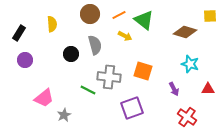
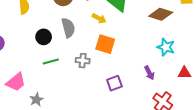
orange square: (143, 71) -> (105, 44), moved
gray cross: (109, 77) -> (83, 61), size x0.6
green line: (88, 90) -> (51, 62), moved, turned -42
purple square: (132, 108) -> (114, 83), moved, size x0.7

